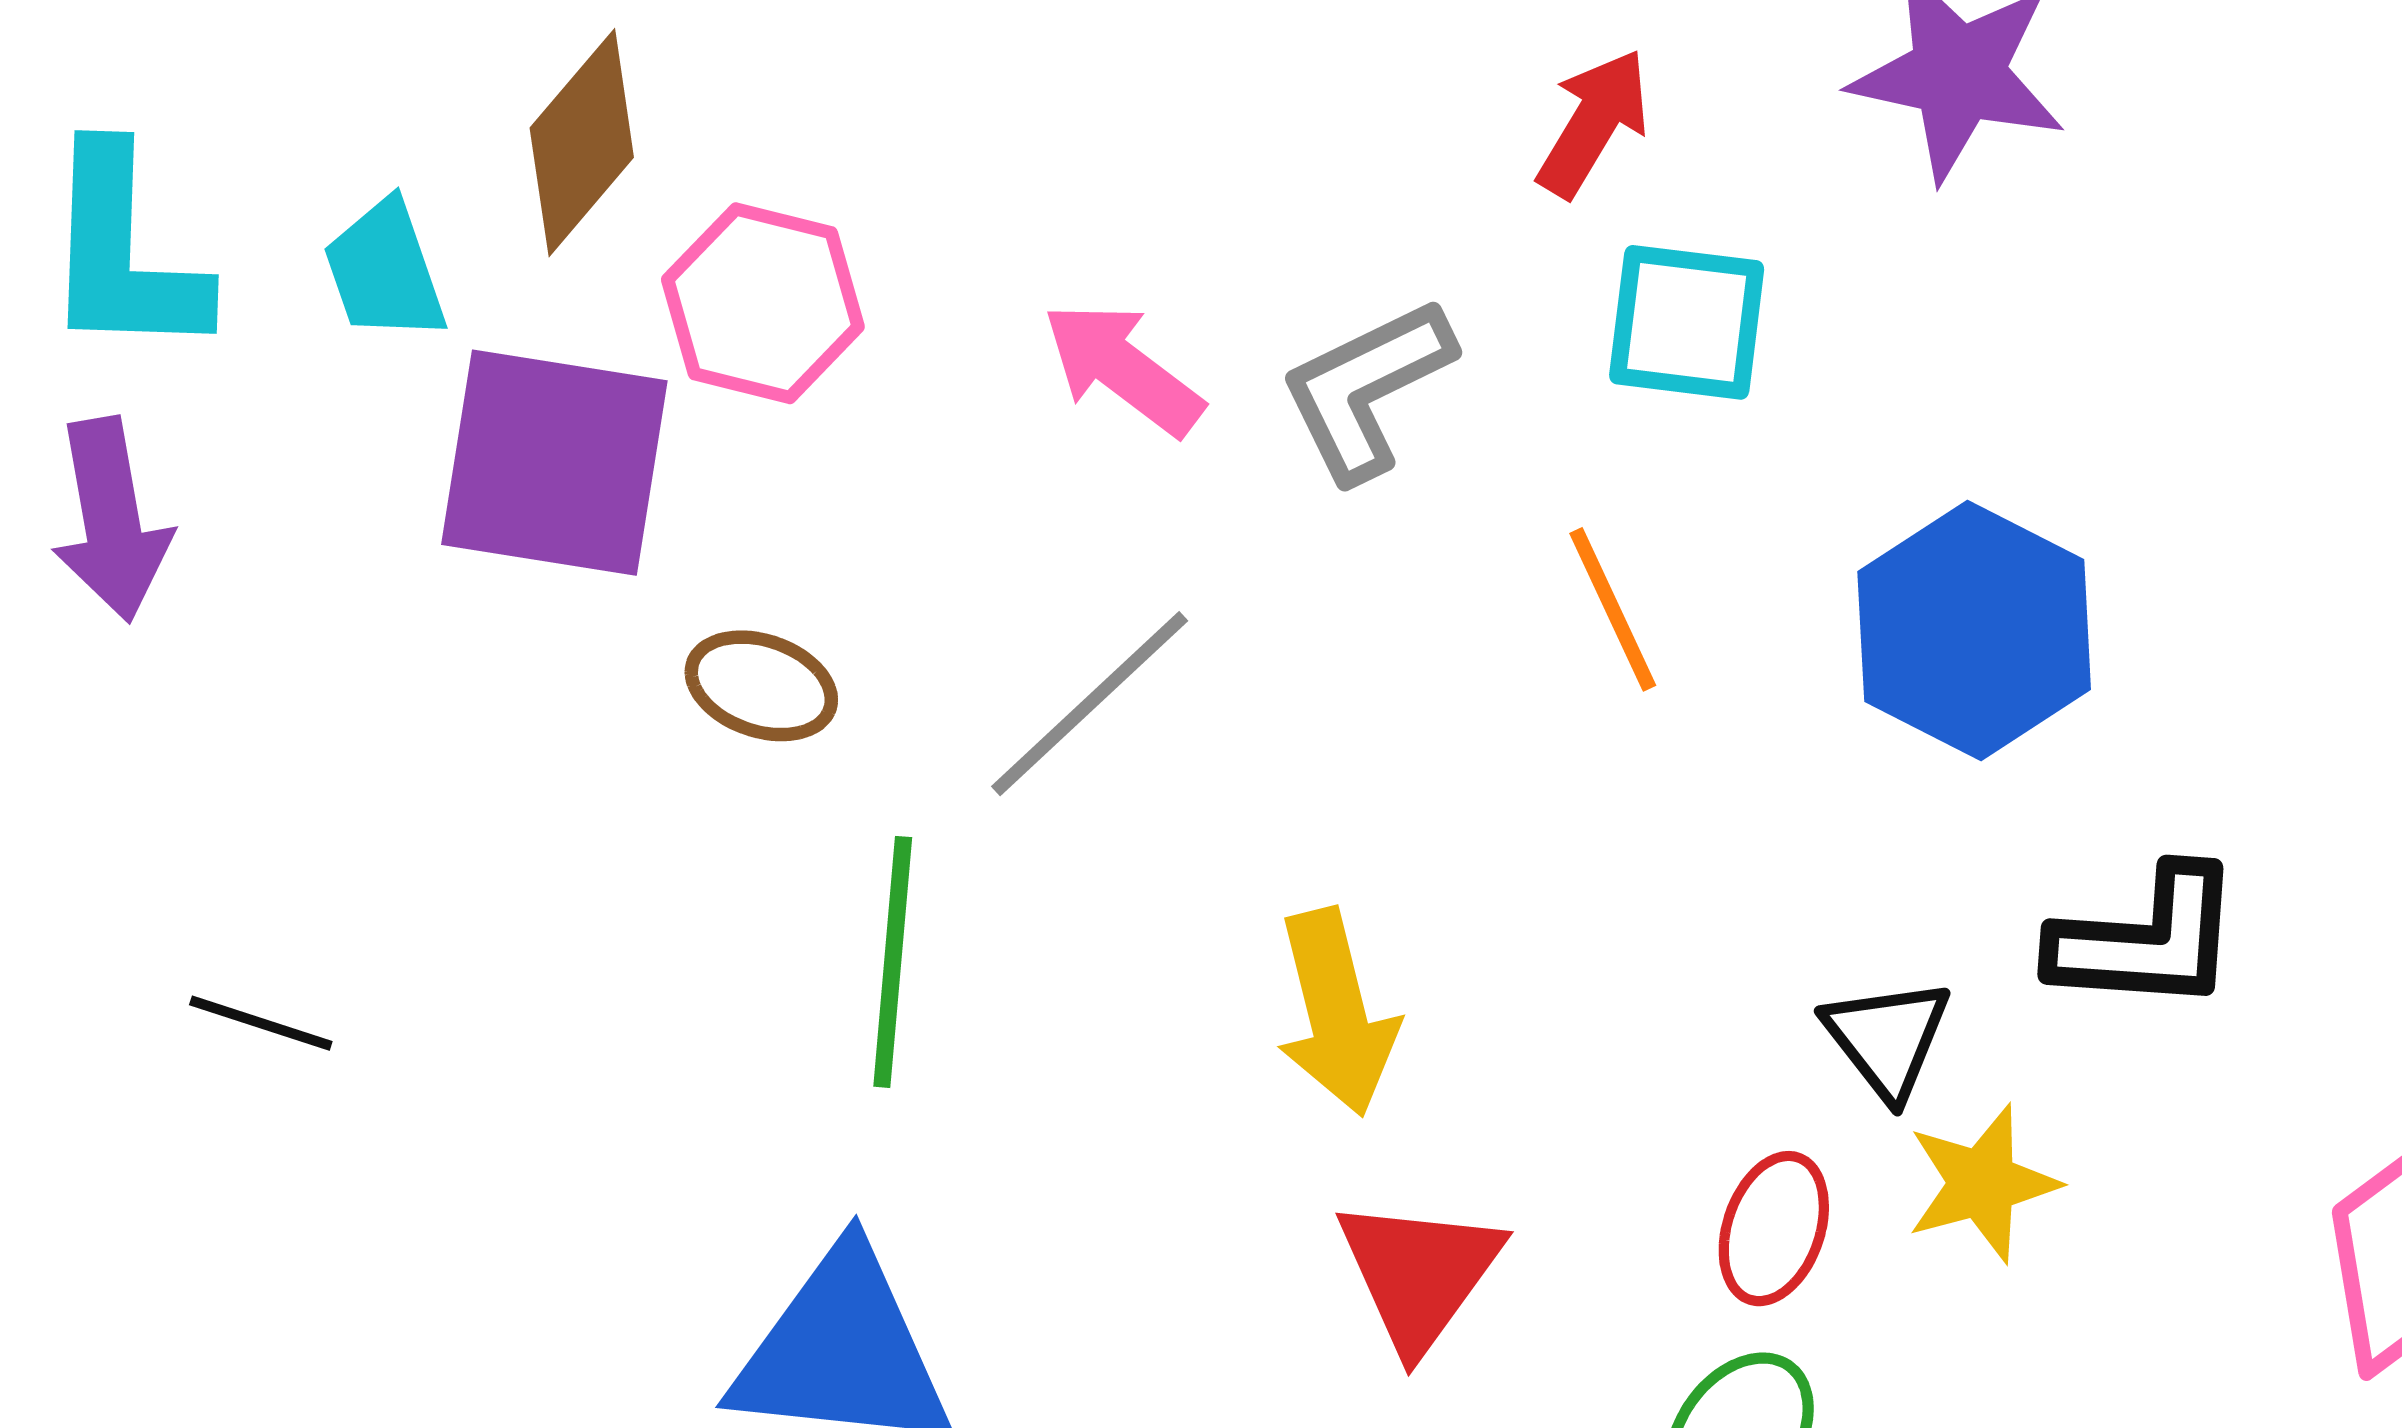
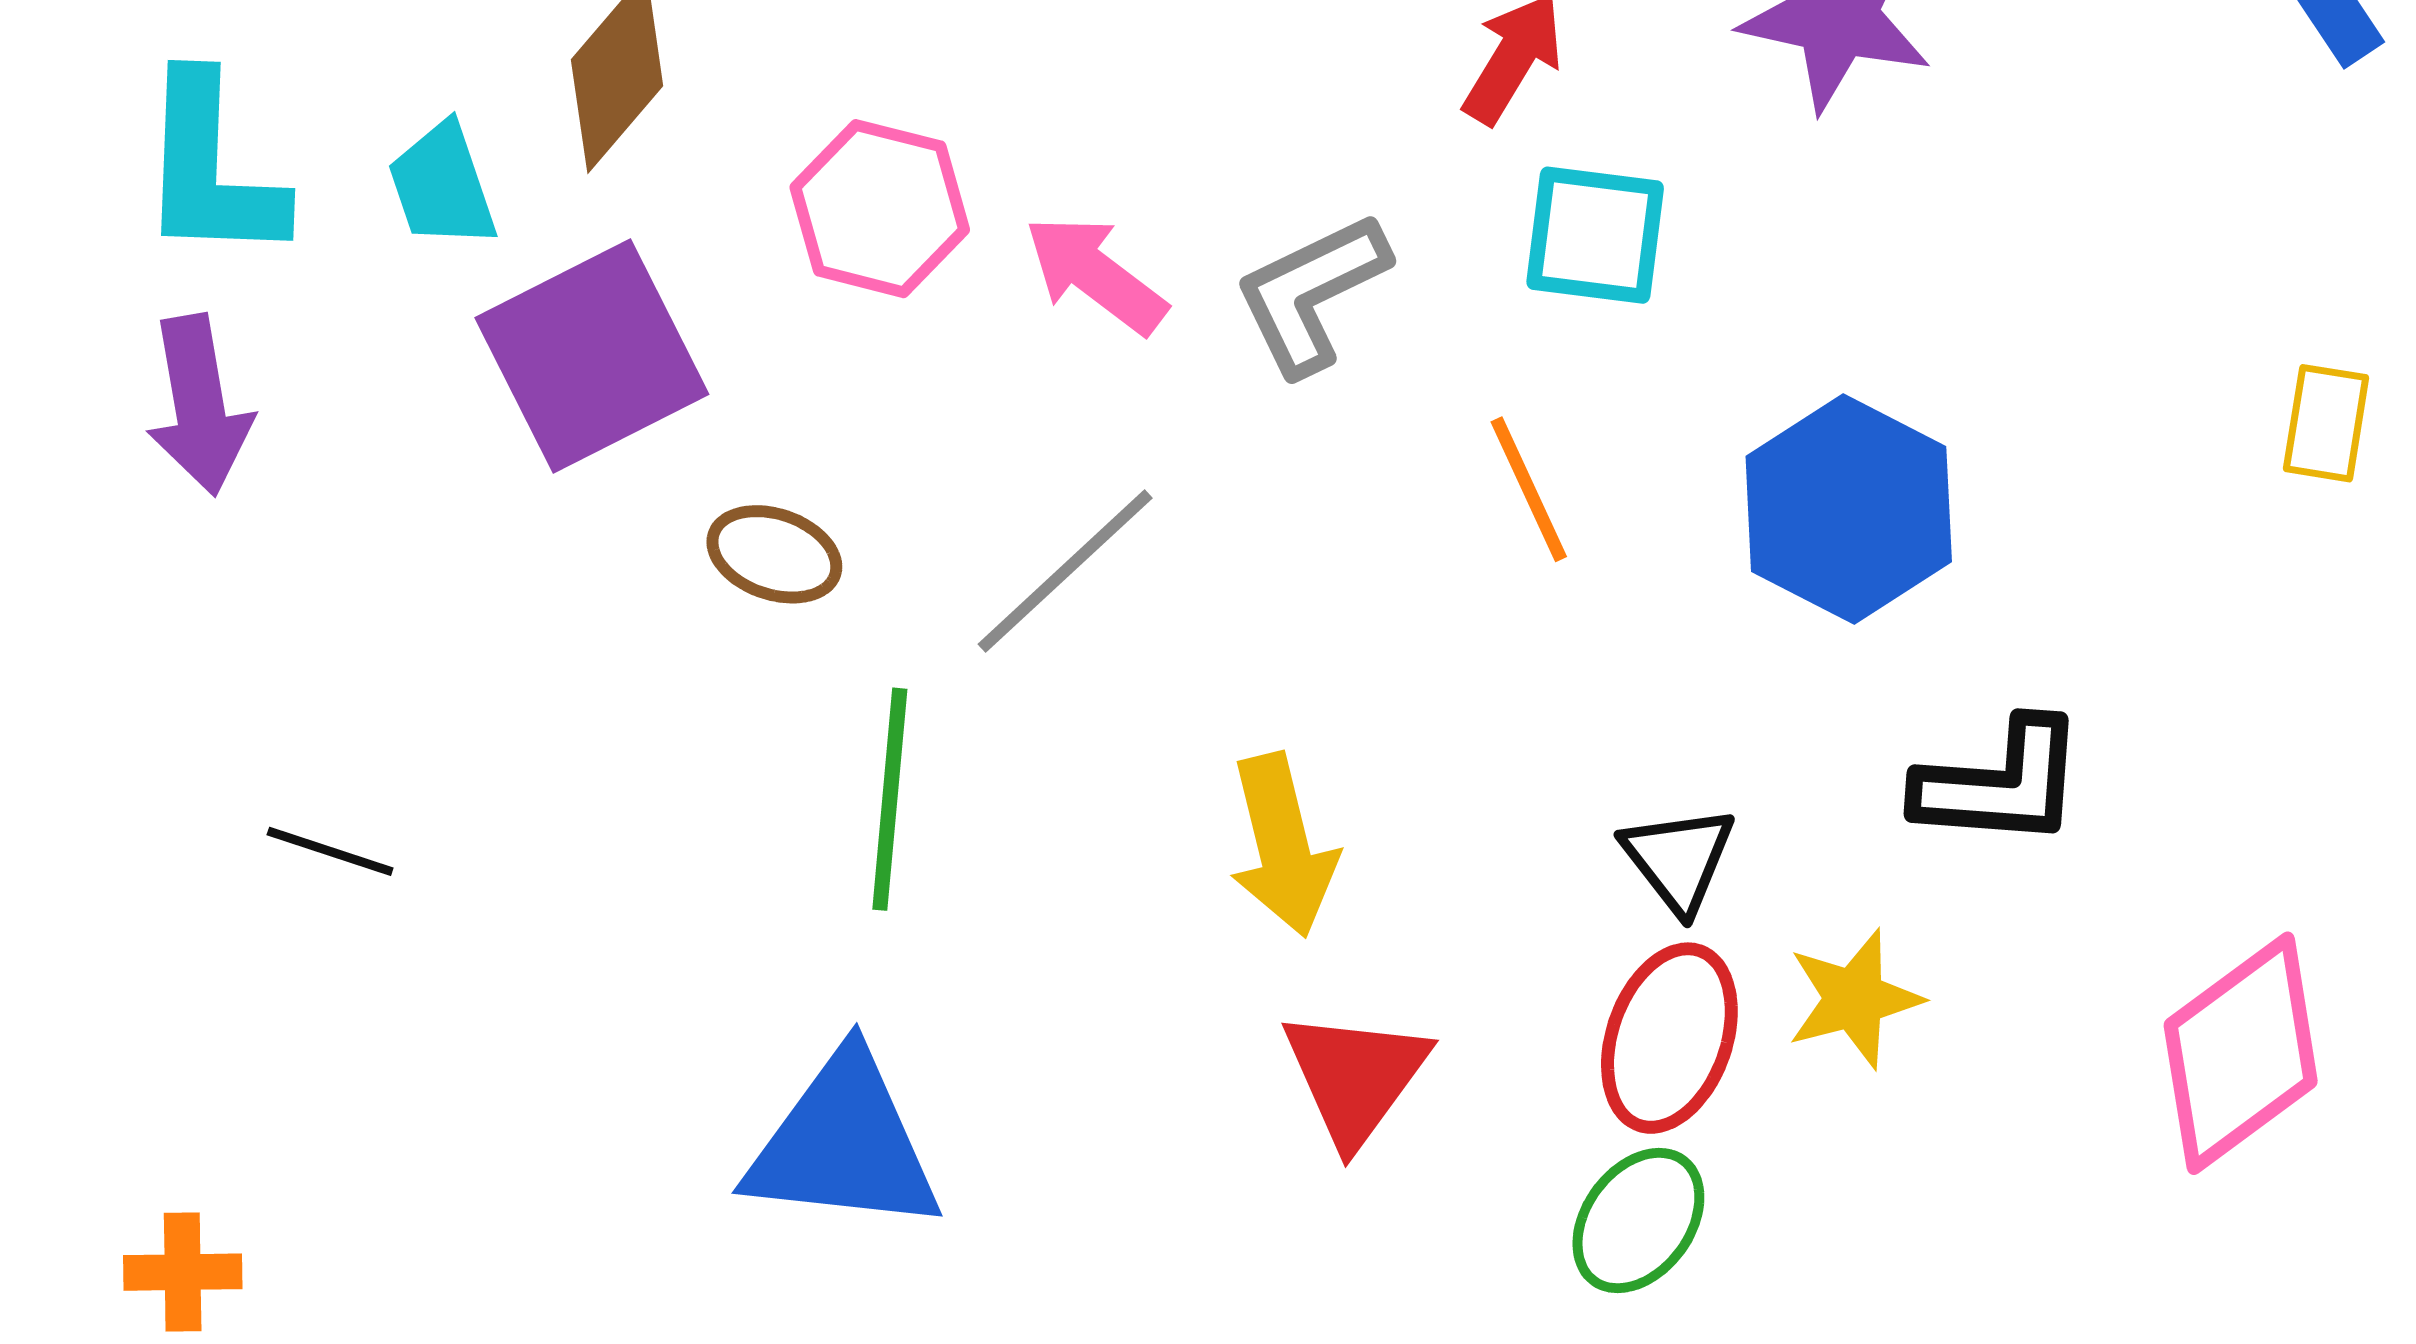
pink hexagon: (763, 303) -> (880, 209), moved
purple square: (554, 463) -> (592, 356), turned -36
black triangle: (1887, 1038) -> (1679, 859), moved
red ellipse: (1774, 1229) -> (1669, 1038), size x1.4

